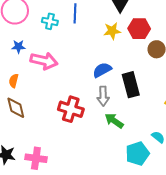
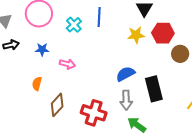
cyan cross: (50, 21) -> (74, 25), turned 35
pink arrow: (44, 61) -> (67, 64), size x0.6
brown diamond: (16, 108) -> (57, 105), moved, turned 55

